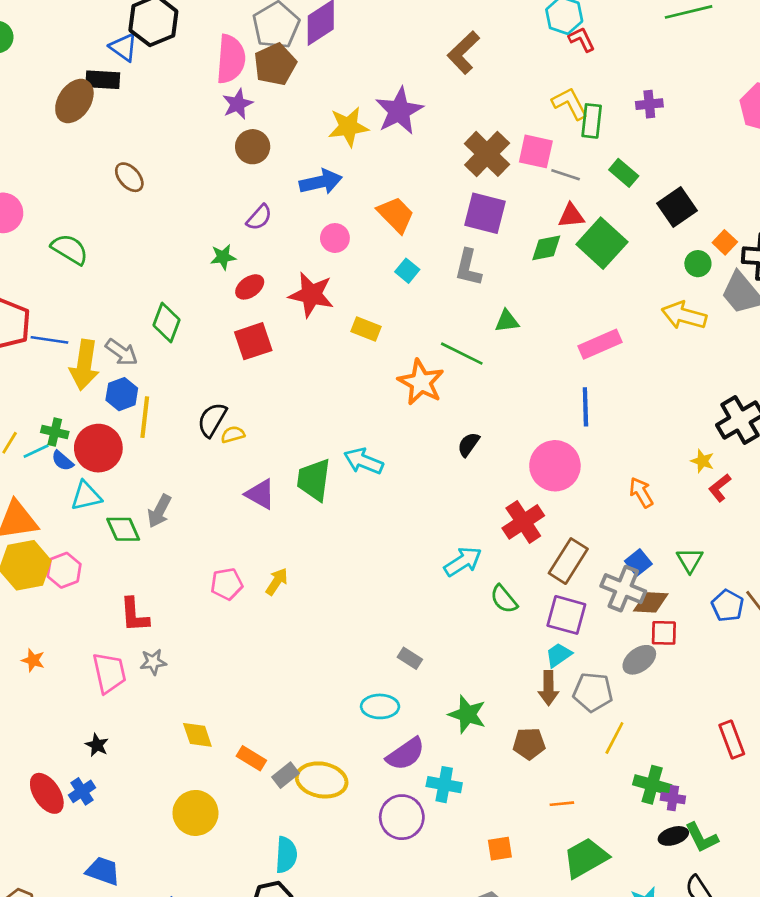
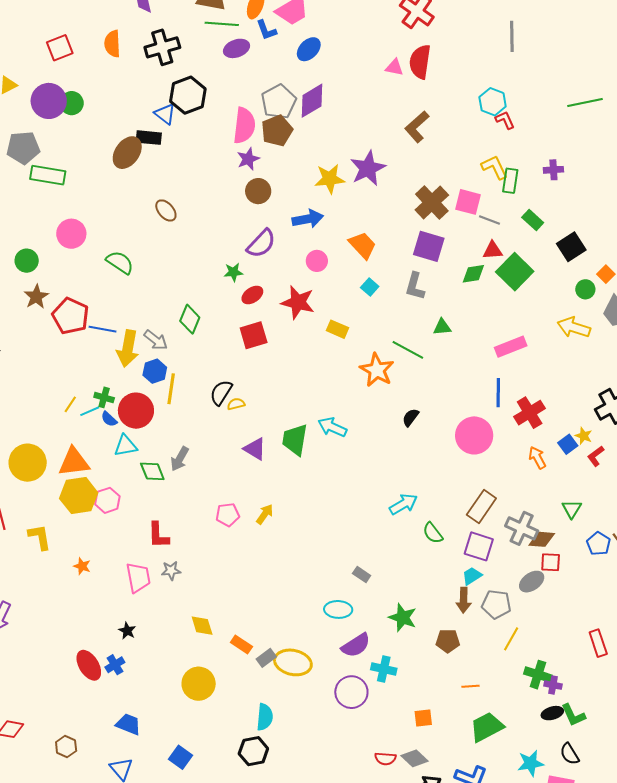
purple semicircle: (259, 217) -> (261, 244), size x1.5
red cross: (523, 522) -> (530, 413), moved
blue square: (638, 563) -> (568, 444), moved

